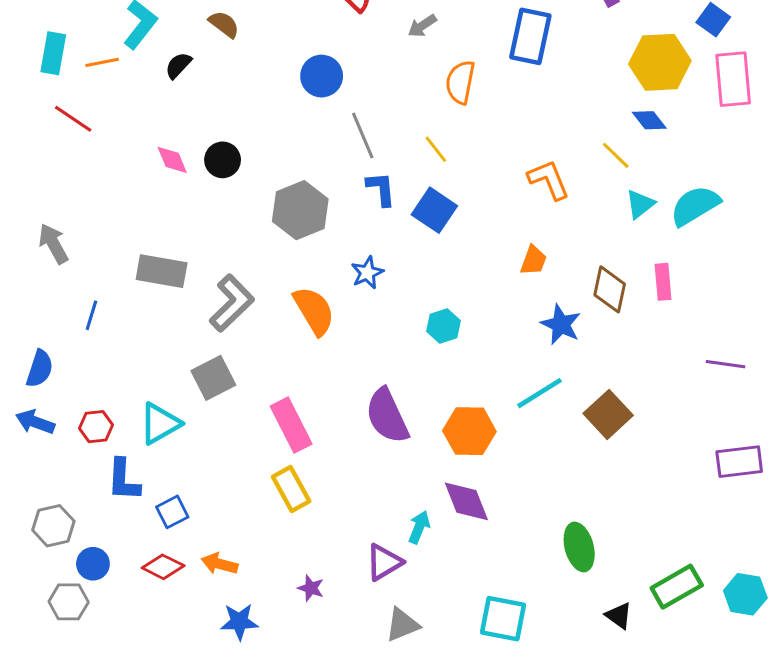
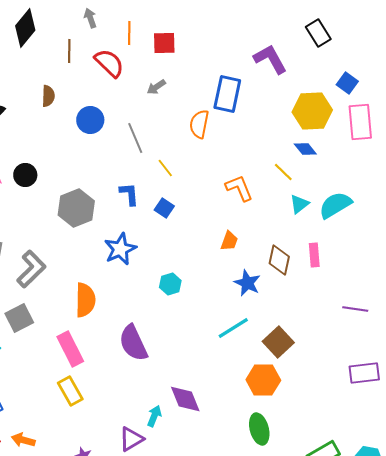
brown semicircle: (224, 24) -> (48, 96), moved, turned 55
orange semicircle: (460, 82) -> (199, 124), moved
gray line: (363, 135) -> (135, 138), moved
blue square: (434, 210) -> (164, 208), size x0.7
blue star: (367, 273) -> (120, 249), size x1.5
orange semicircle: (314, 311) -> (85, 300), moved, turned 32
orange hexagon: (469, 431) -> (263, 380), moved

